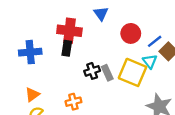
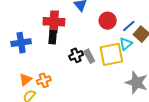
cyan triangle: (150, 61) -> (126, 44), turned 32
yellow square: (133, 72) -> (111, 54), turned -30
orange cross: (73, 102) -> (44, 80), moved

